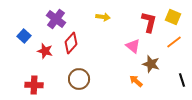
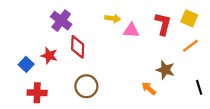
blue square: (24, 36) -> (26, 64), moved
red diamond: (71, 43) -> (78, 47), turned -40
pink triangle: (133, 46) -> (131, 30), moved, turned -35

